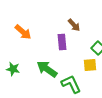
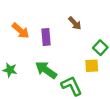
purple rectangle: (62, 42) -> (46, 37), moved

